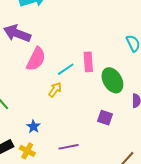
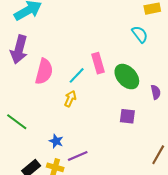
purple arrow: (17, 33) -> (19, 49), turned -84
purple line: (69, 147) -> (78, 156), moved

